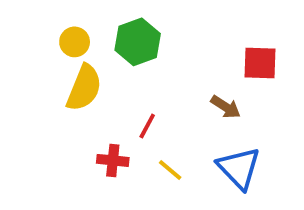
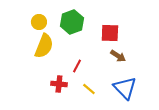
red square: (260, 63) -> (110, 33), moved

